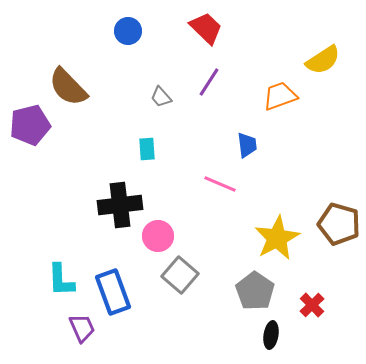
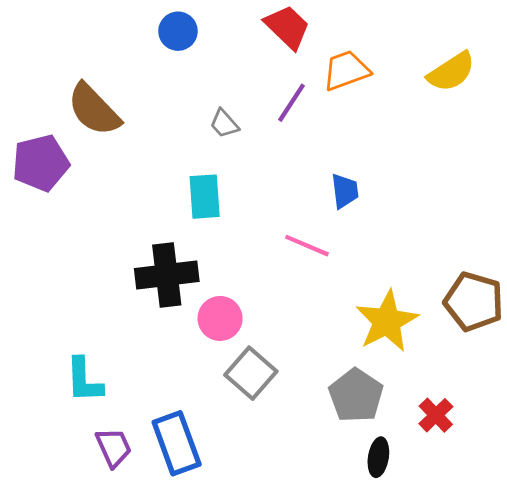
orange trapezoid: (280, 96) -> (346, 70), moved
cyan rectangle: (147, 149) -> (205, 197), size x1.4
blue rectangle: (113, 292) -> (177, 443), moved

